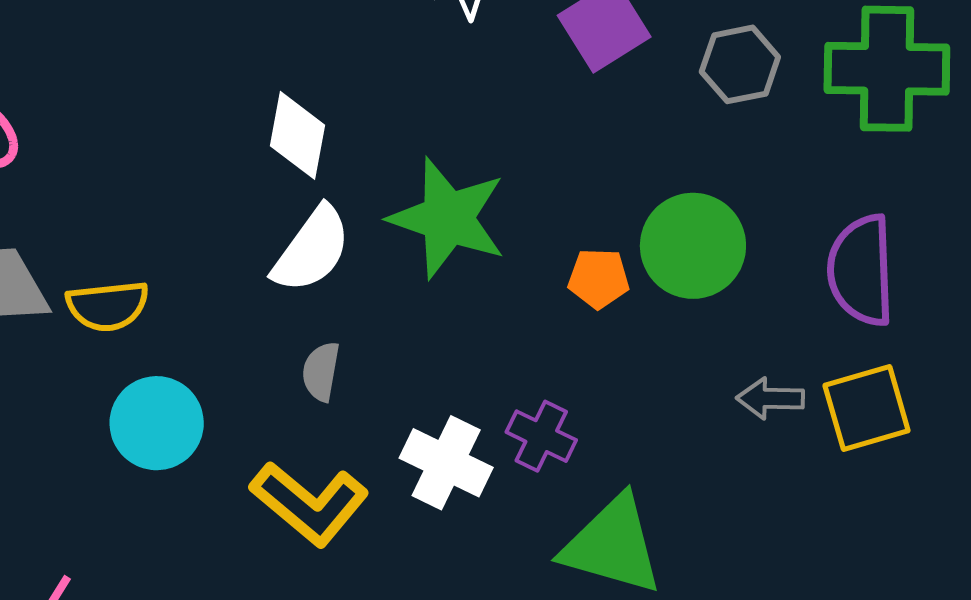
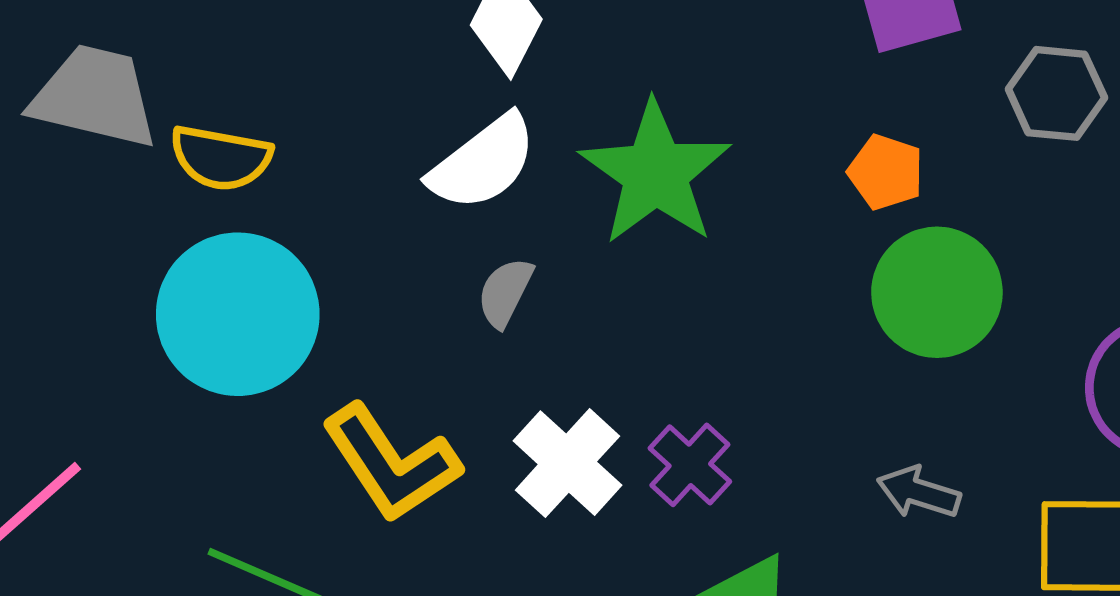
orange pentagon: (599, 278) -> (886, 172), moved
gray semicircle: (321, 371) -> (505, 292), moved
gray arrow: (770, 398) -> (919, 492), moved
cyan circle: (157, 423) -> (238, 314), size x1.4

